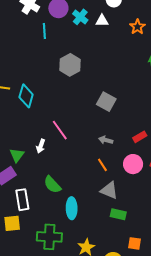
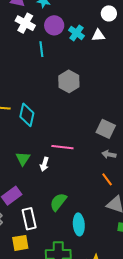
gray square: (106, 102) -> (106, 129), moved
pink line: (60, 130) -> (62, 147), turned -45
green triangle: (17, 155) -> (23, 159), moved
green semicircle: (52, 185) -> (58, 202), turned 84

